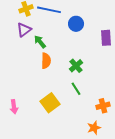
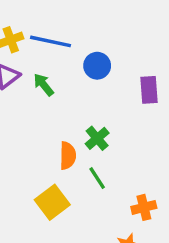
green arrow: (40, 42) -> (44, 85), moved
orange semicircle: (46, 61) -> (68, 156), moved

